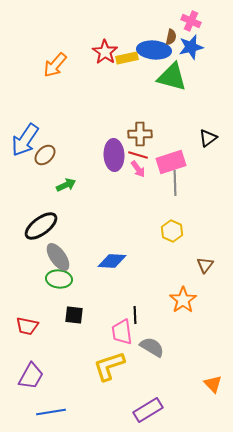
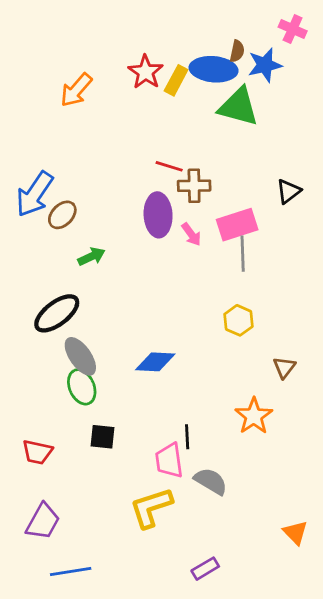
pink cross: (191, 21) -> (293, 29), moved
yellow rectangle: (127, 58) -> (176, 80), turned -50
red line: (138, 155) -> (169, 166), moved
green ellipse: (59, 279) -> (82, 387), turned 60
purple rectangle: (148, 410) -> (205, 569), size x0.7

